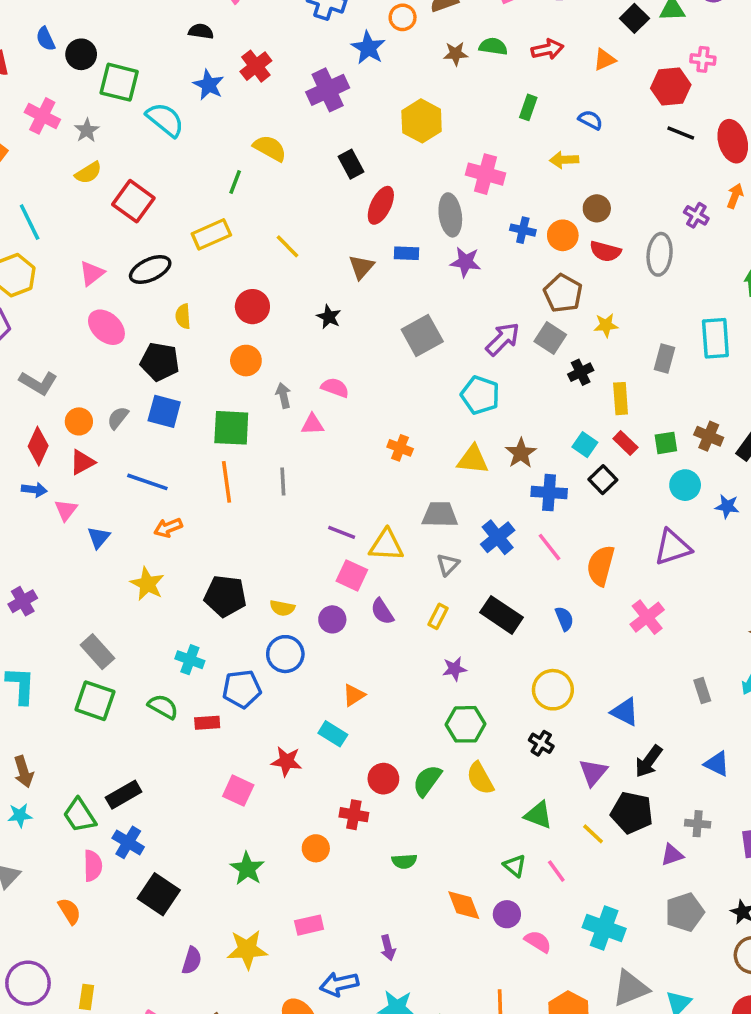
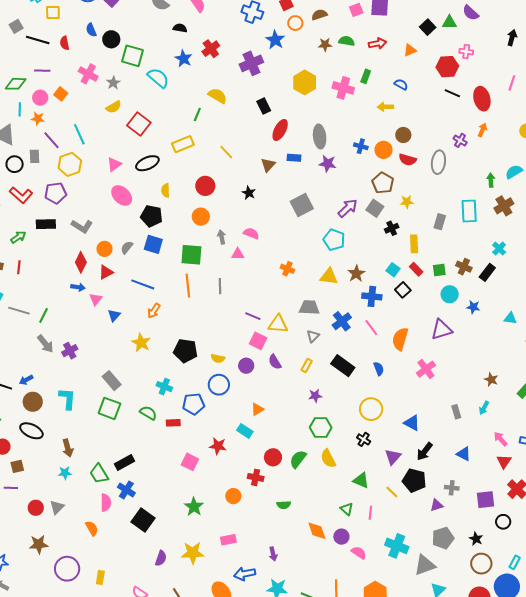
pink cross: (486, 174) -> (343, 88), moved
orange arrow: (168, 528) -> (154, 311), turned -35
pink line: (556, 871) -> (370, 513), turned 40
gray triangle: (630, 988) -> (425, 565), moved

